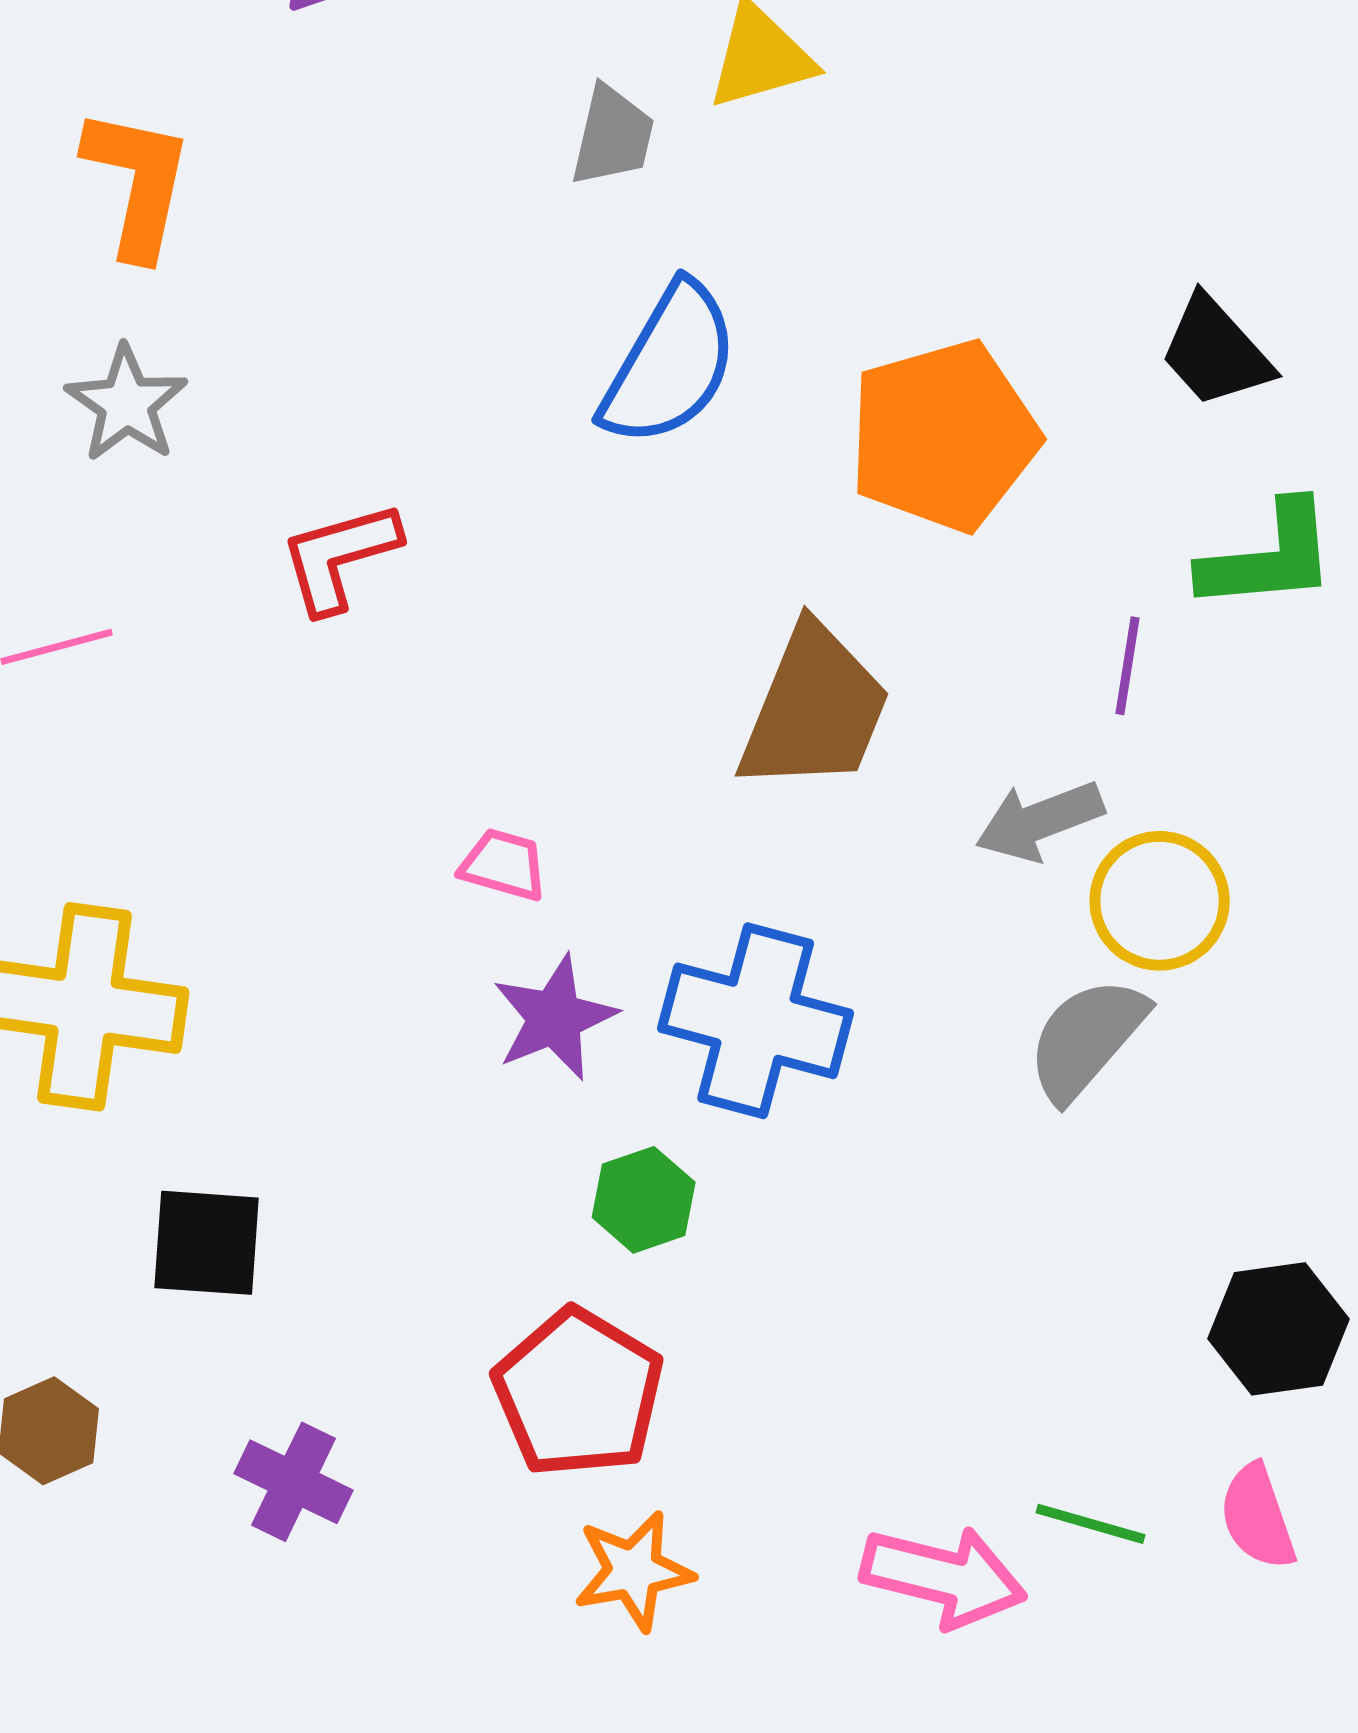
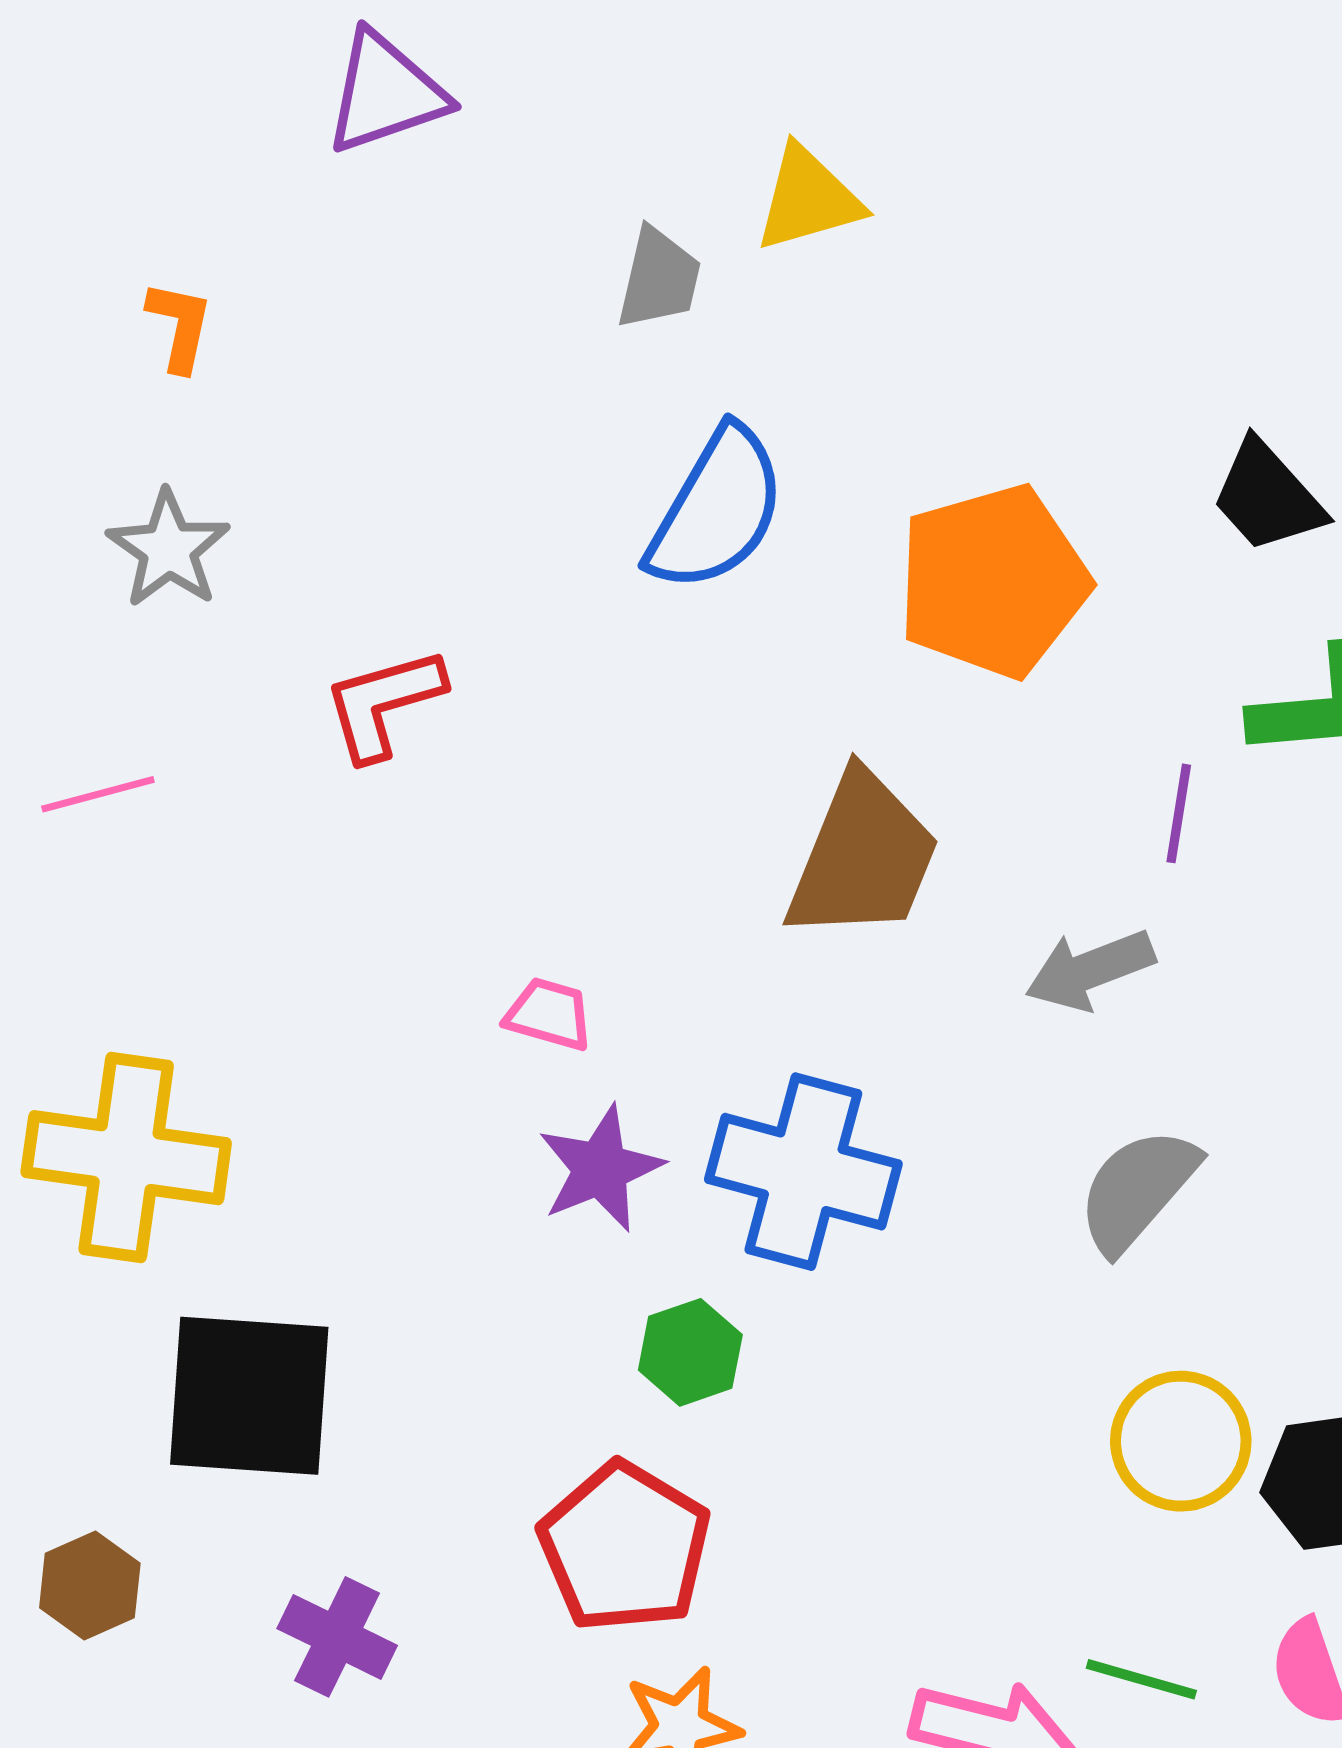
orange L-shape: (138, 183) -> (180, 326), size x0.6
yellow circle: (1160, 901) -> (1181, 1441), moved
black square: (207, 1243) -> (249, 1396), size x1.5

